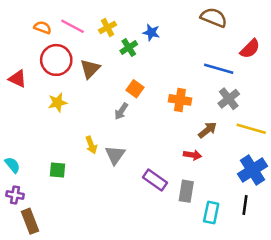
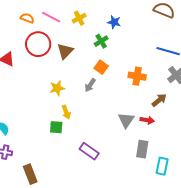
green cross: (129, 47) -> (101, 41), moved
yellow star: (57, 102) -> (57, 88), moved
gray triangle: (115, 155) -> (126, 120), moved
green square: (57, 170) -> (56, 127), moved
purple rectangle: (155, 180) -> (89, 151), moved
brown rectangle: (30, 221) -> (30, 174), moved

